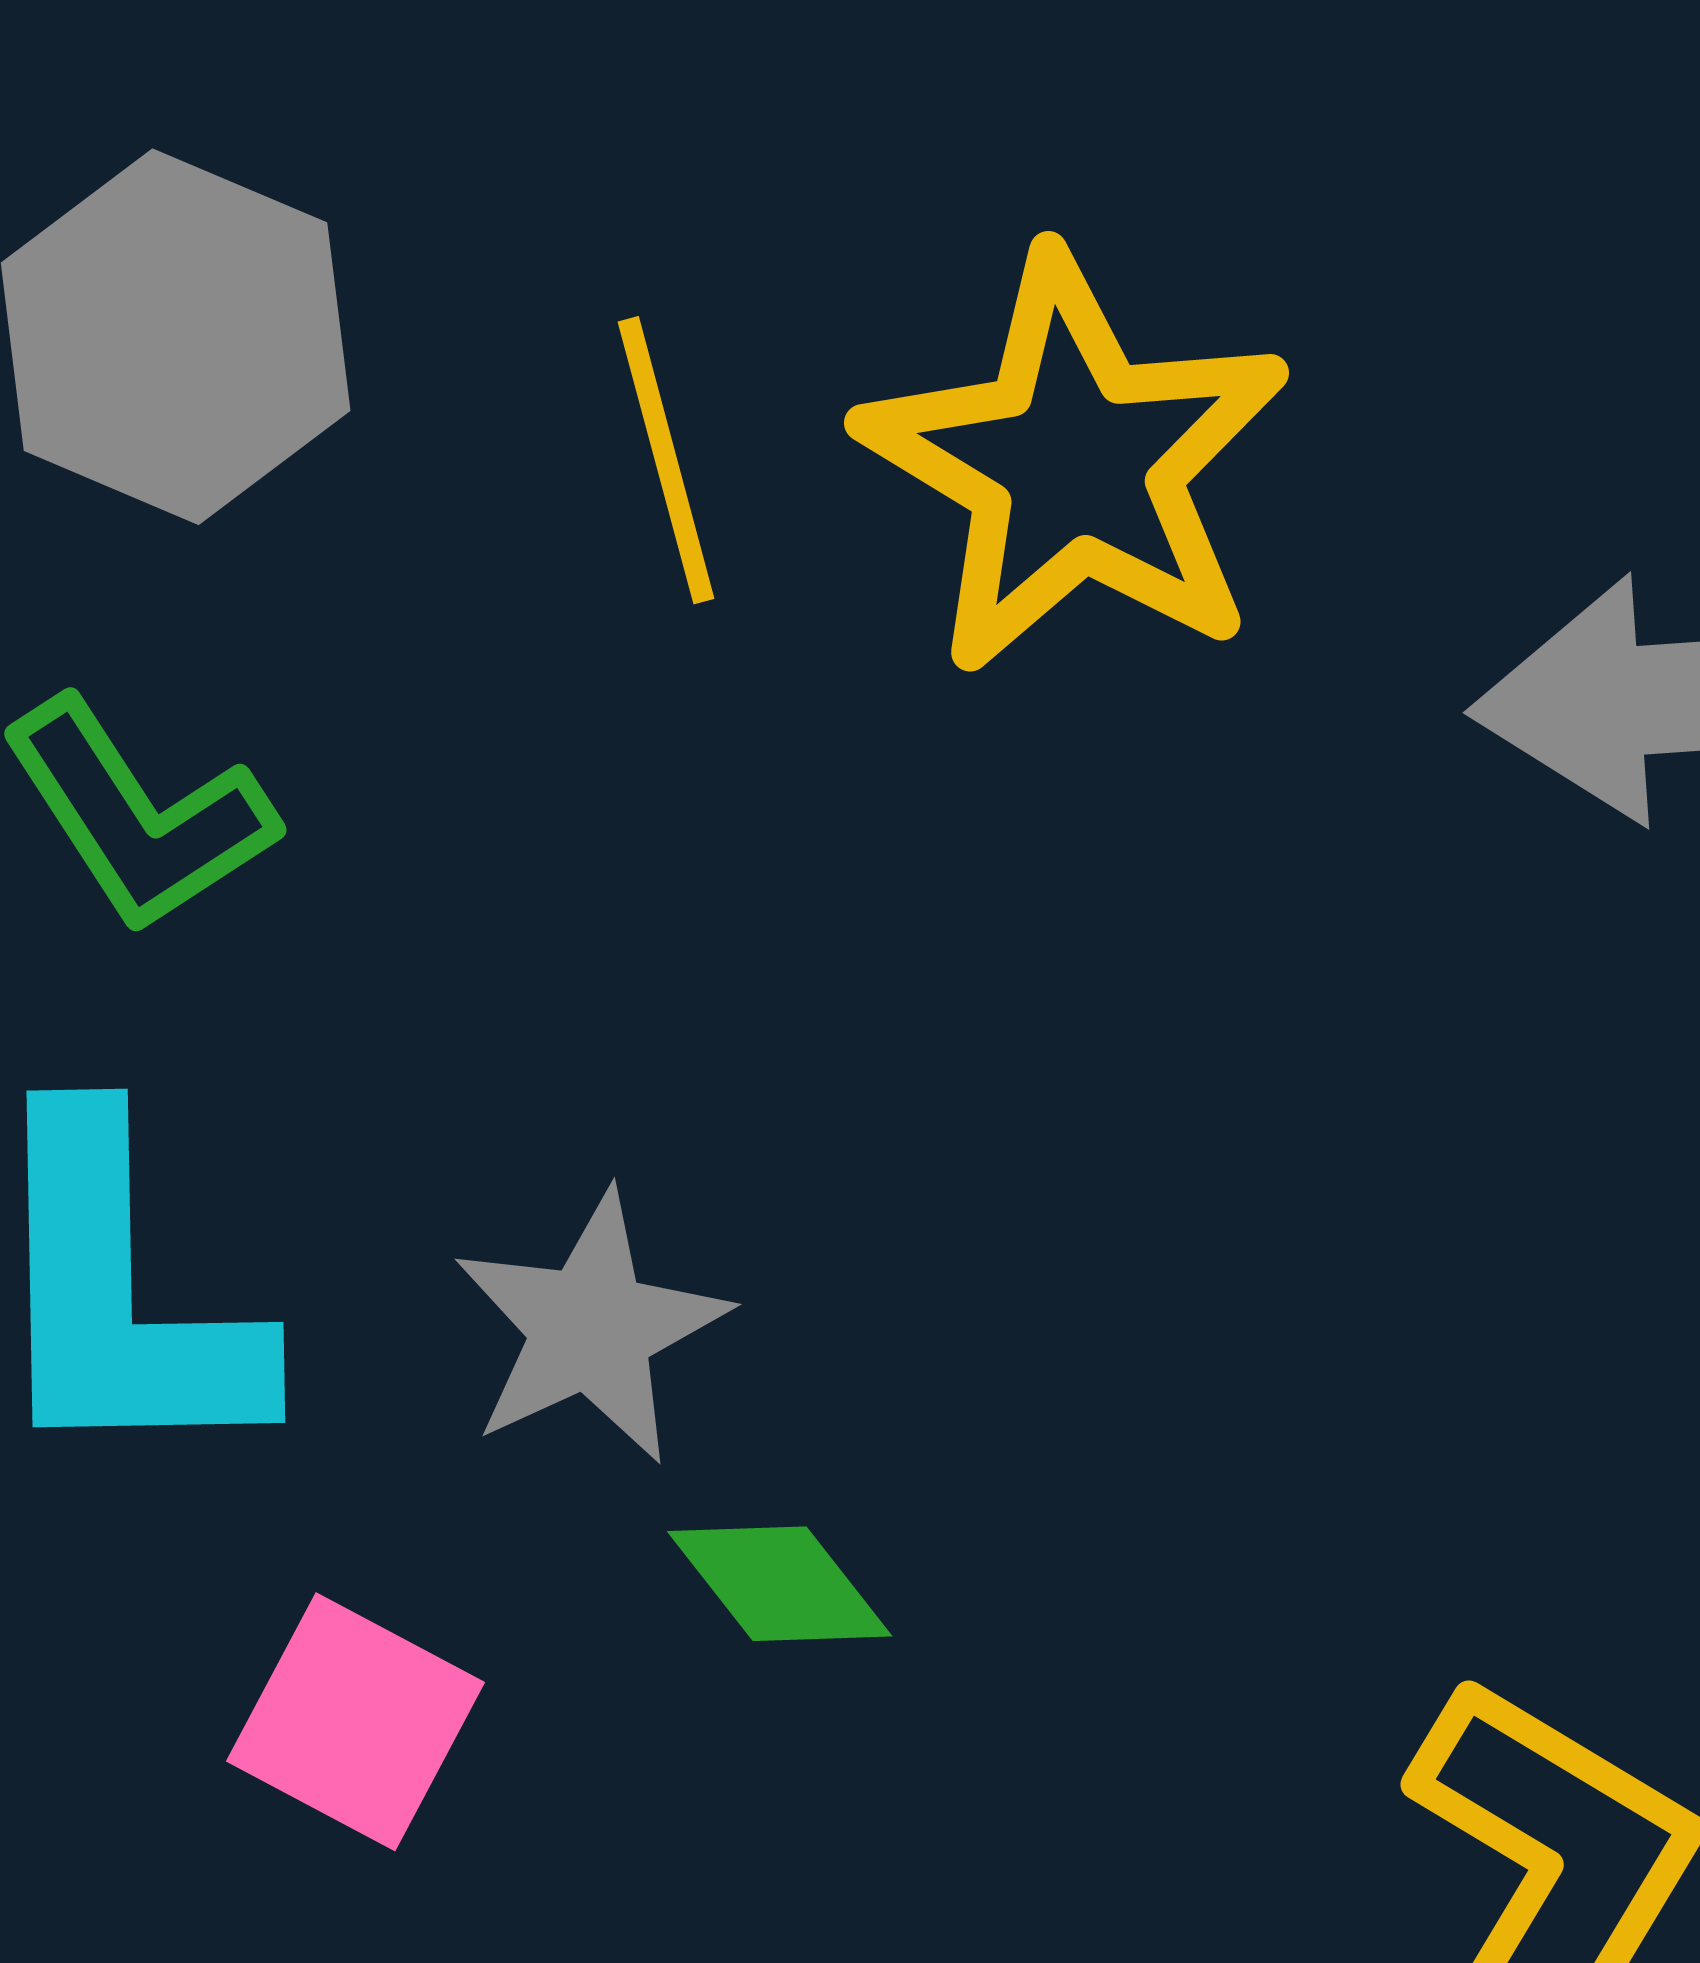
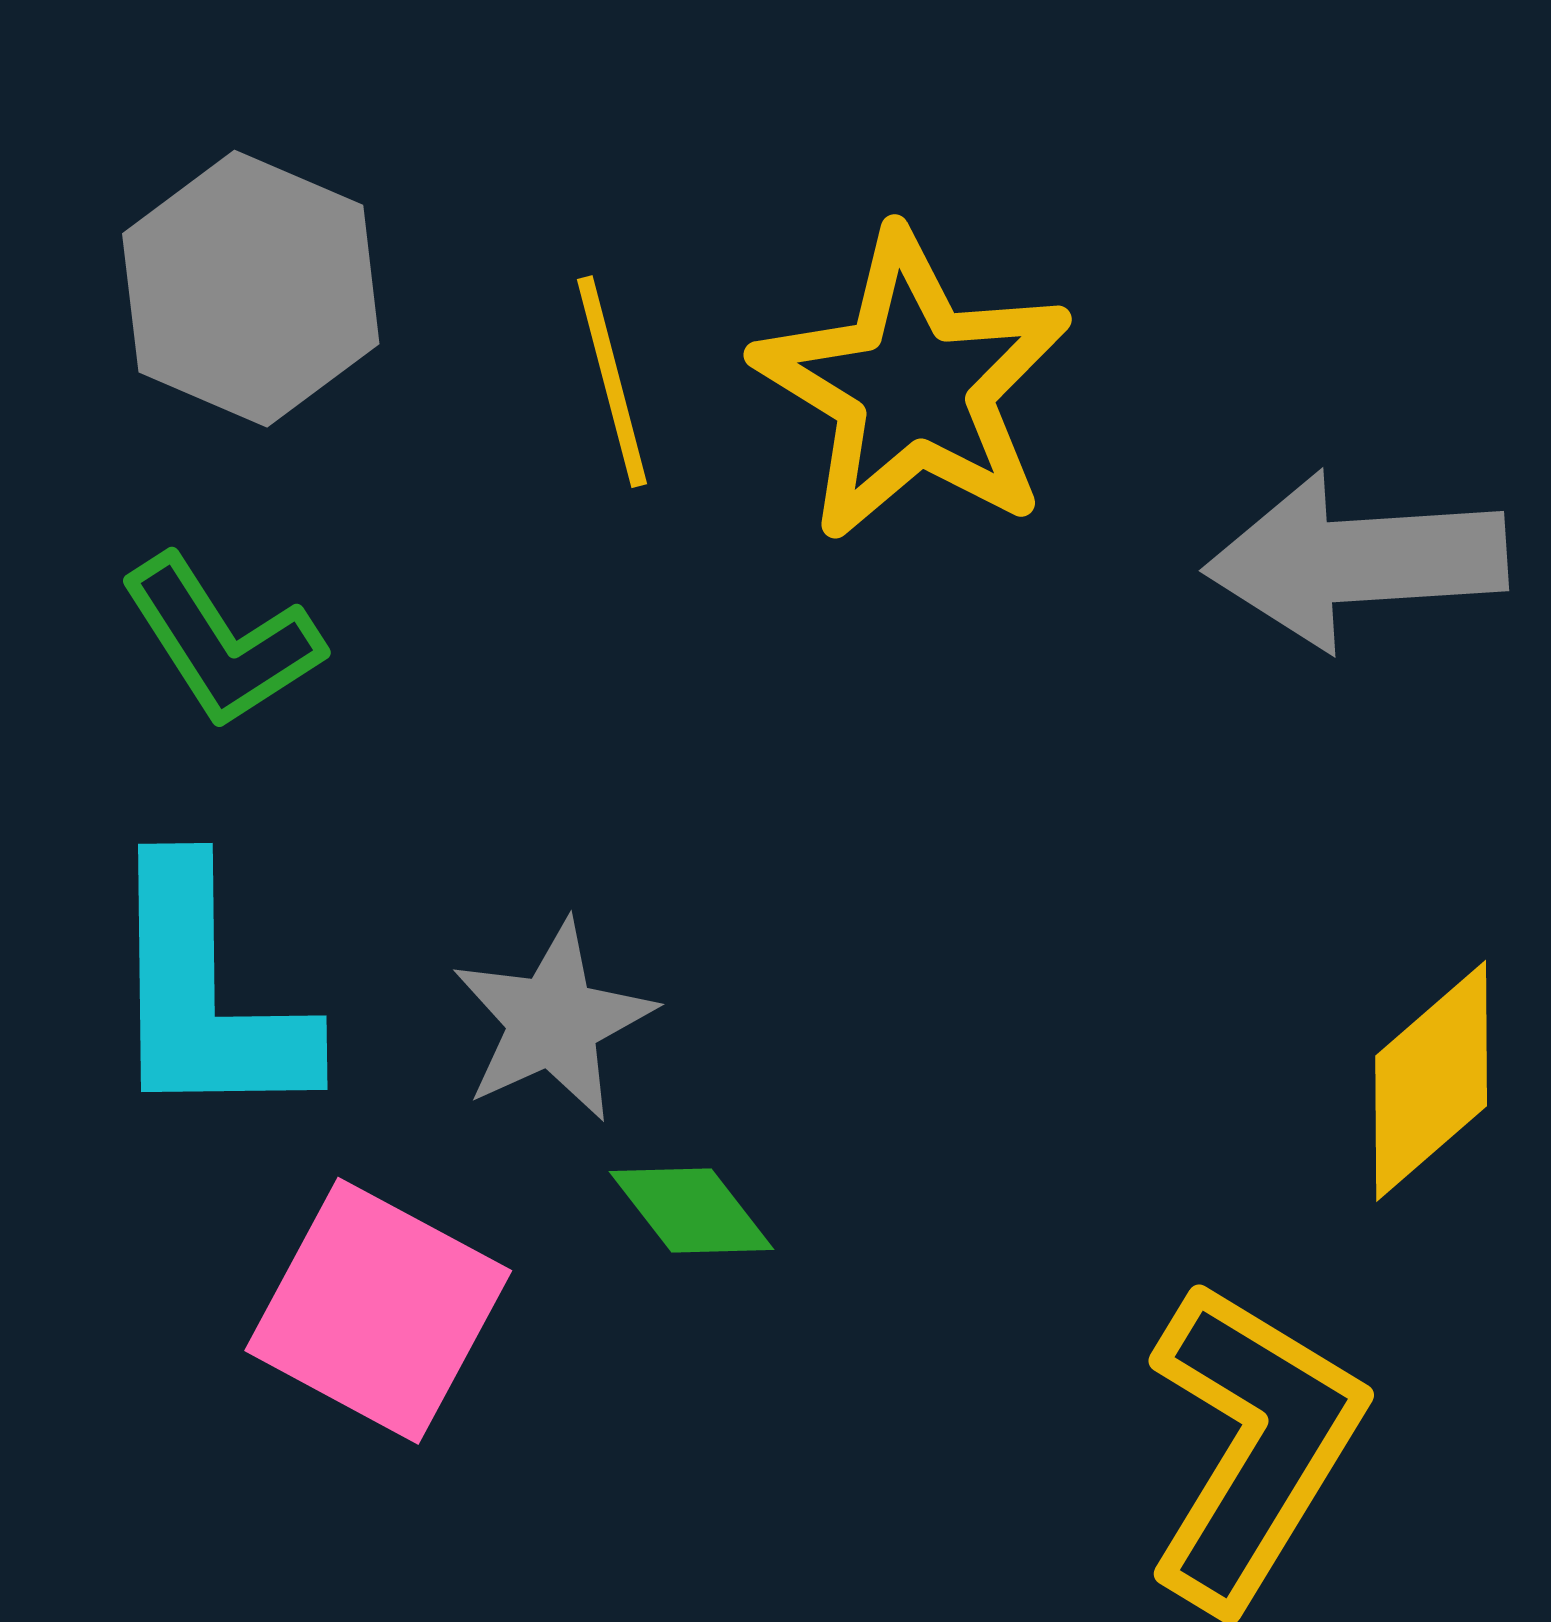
pink square: (356, 1722) -> (378, 1311), size x1.4

